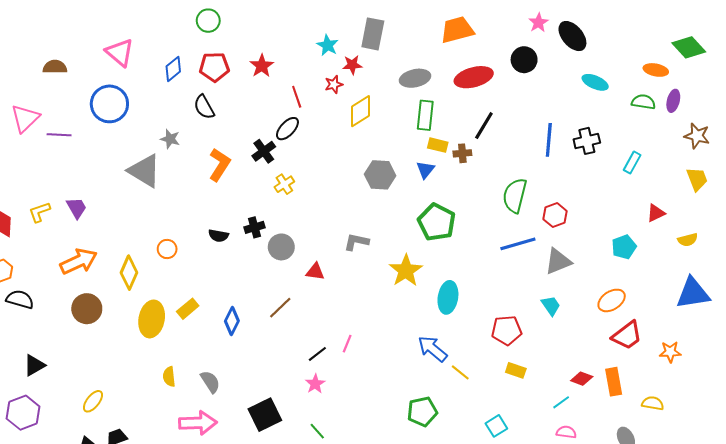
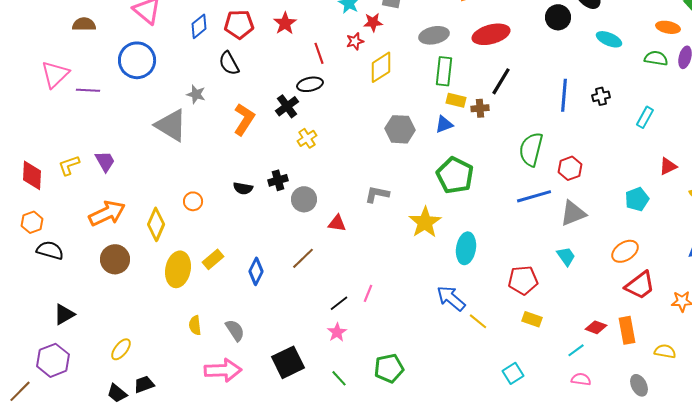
black circle: (524, 60) -> (558, 17), moved
black ellipse: (287, 129) -> (310, 84), turned 35
black cross: (587, 141) -> (601, 96), size x0.7
blue triangle: (425, 170) -> (444, 124), turned 30
green pentagon: (422, 412) -> (389, 368), moved

